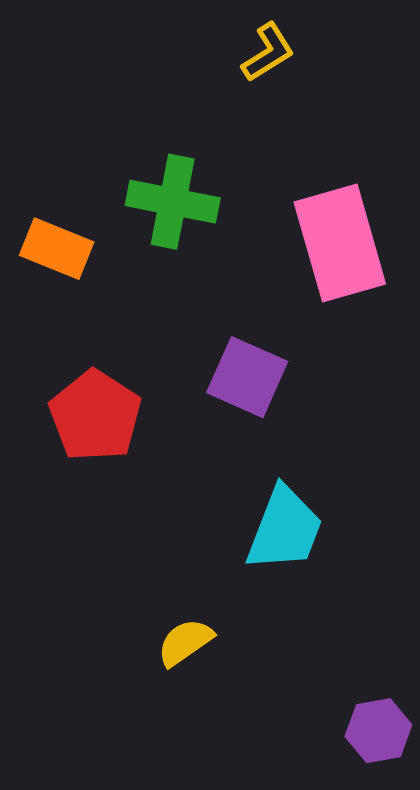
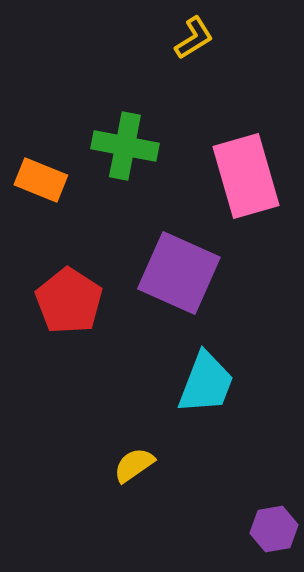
purple square: (247, 377) -> (179, 273), size x1.4

